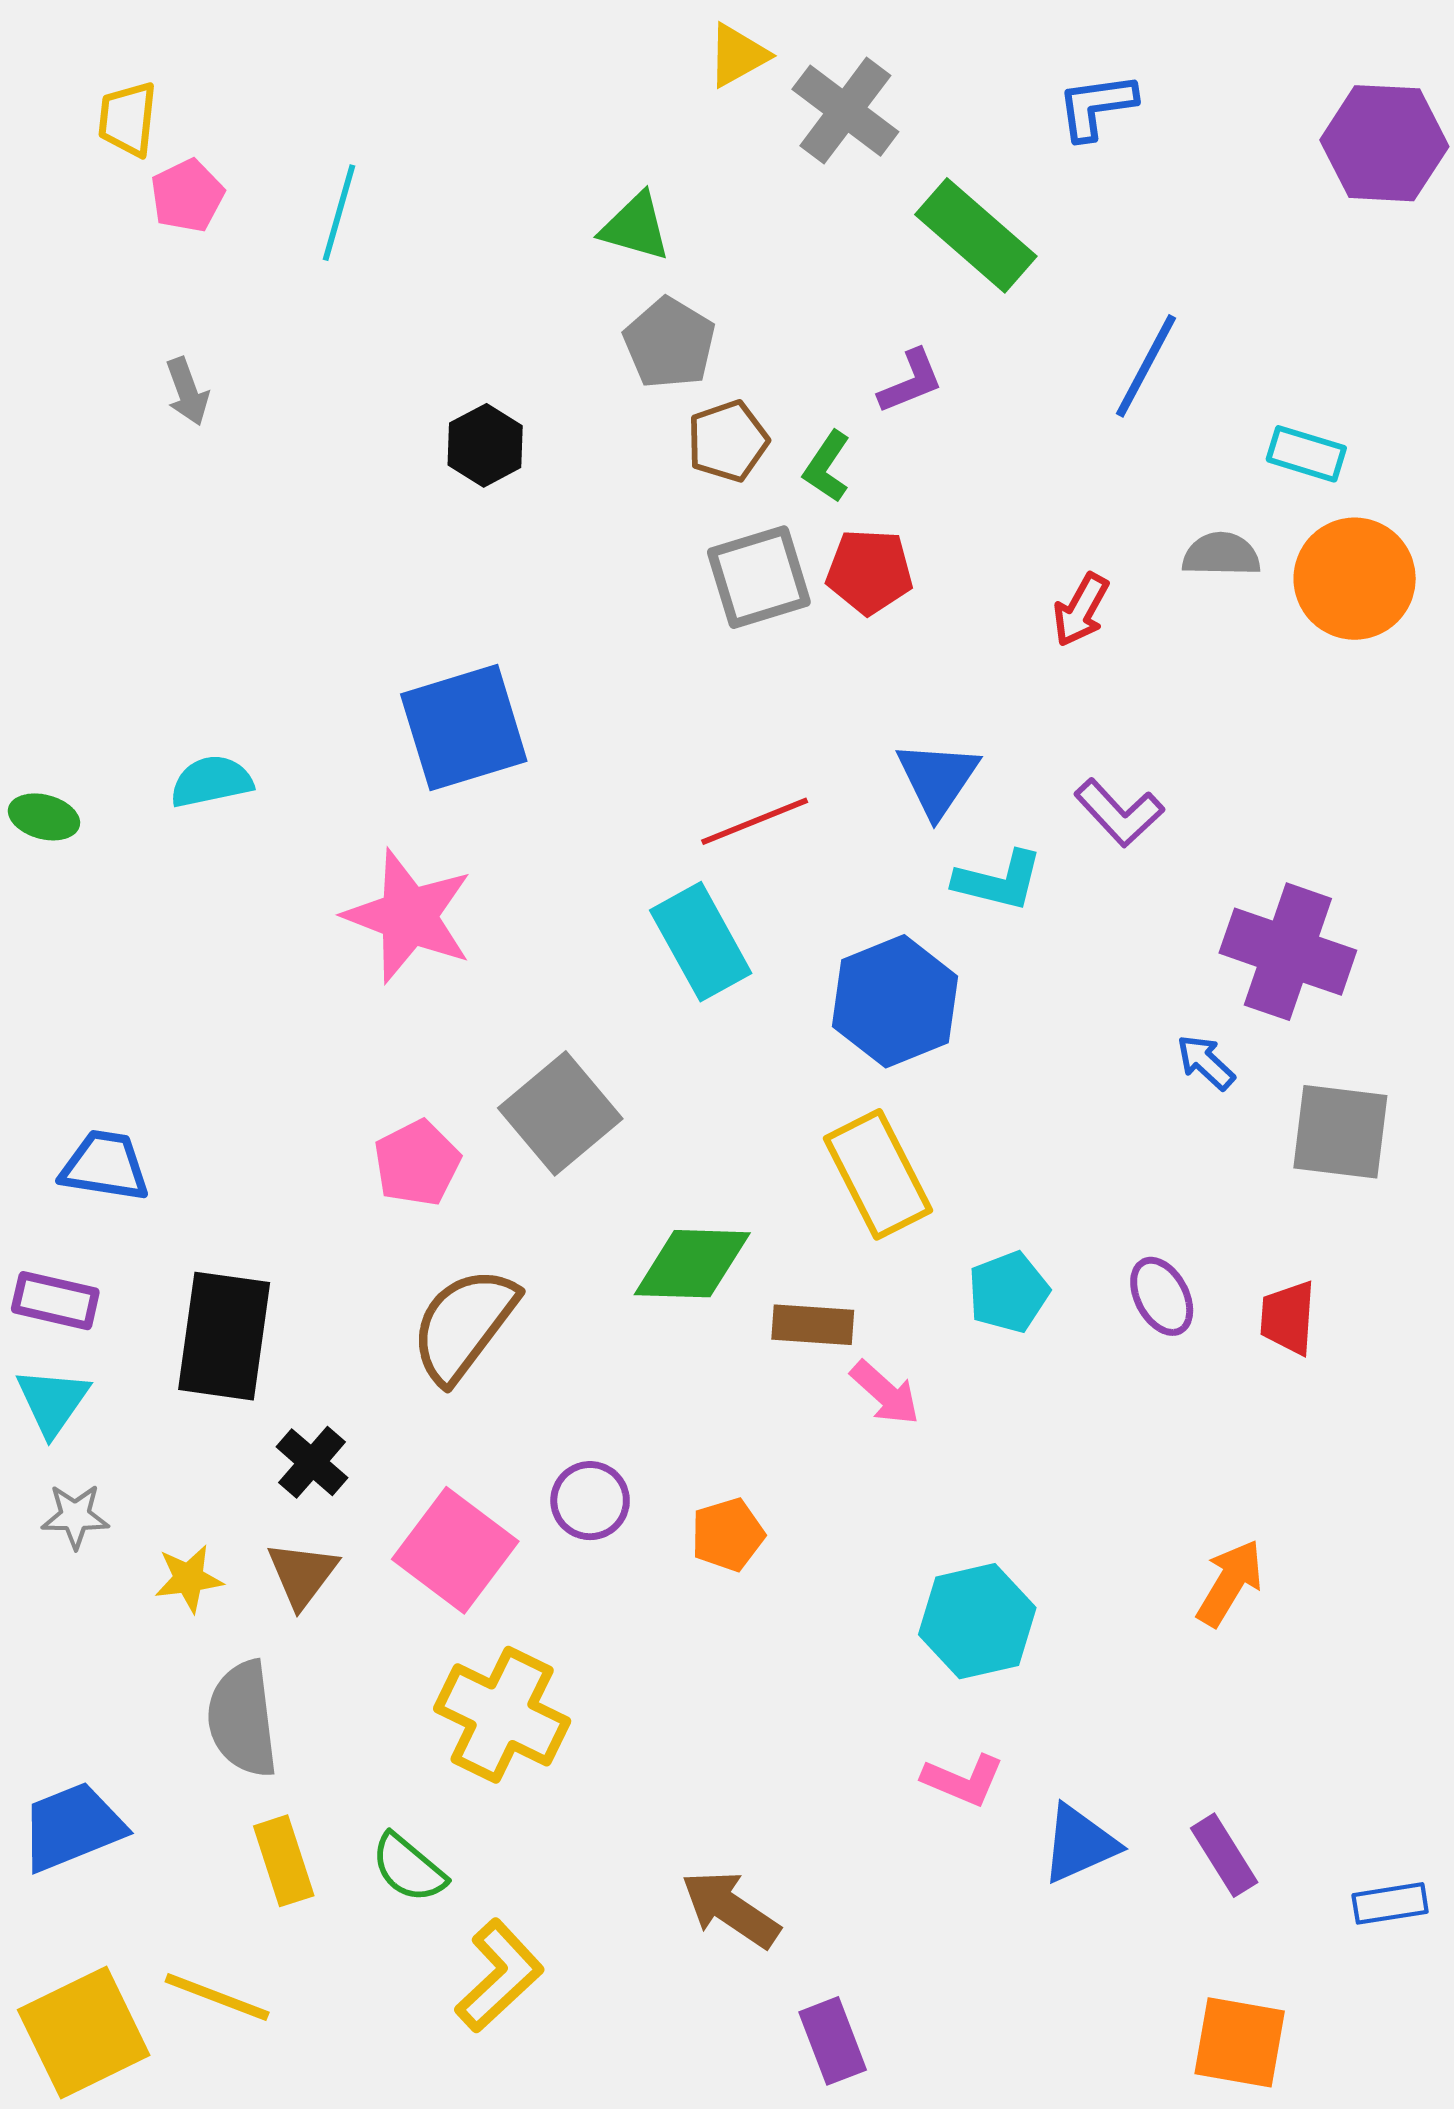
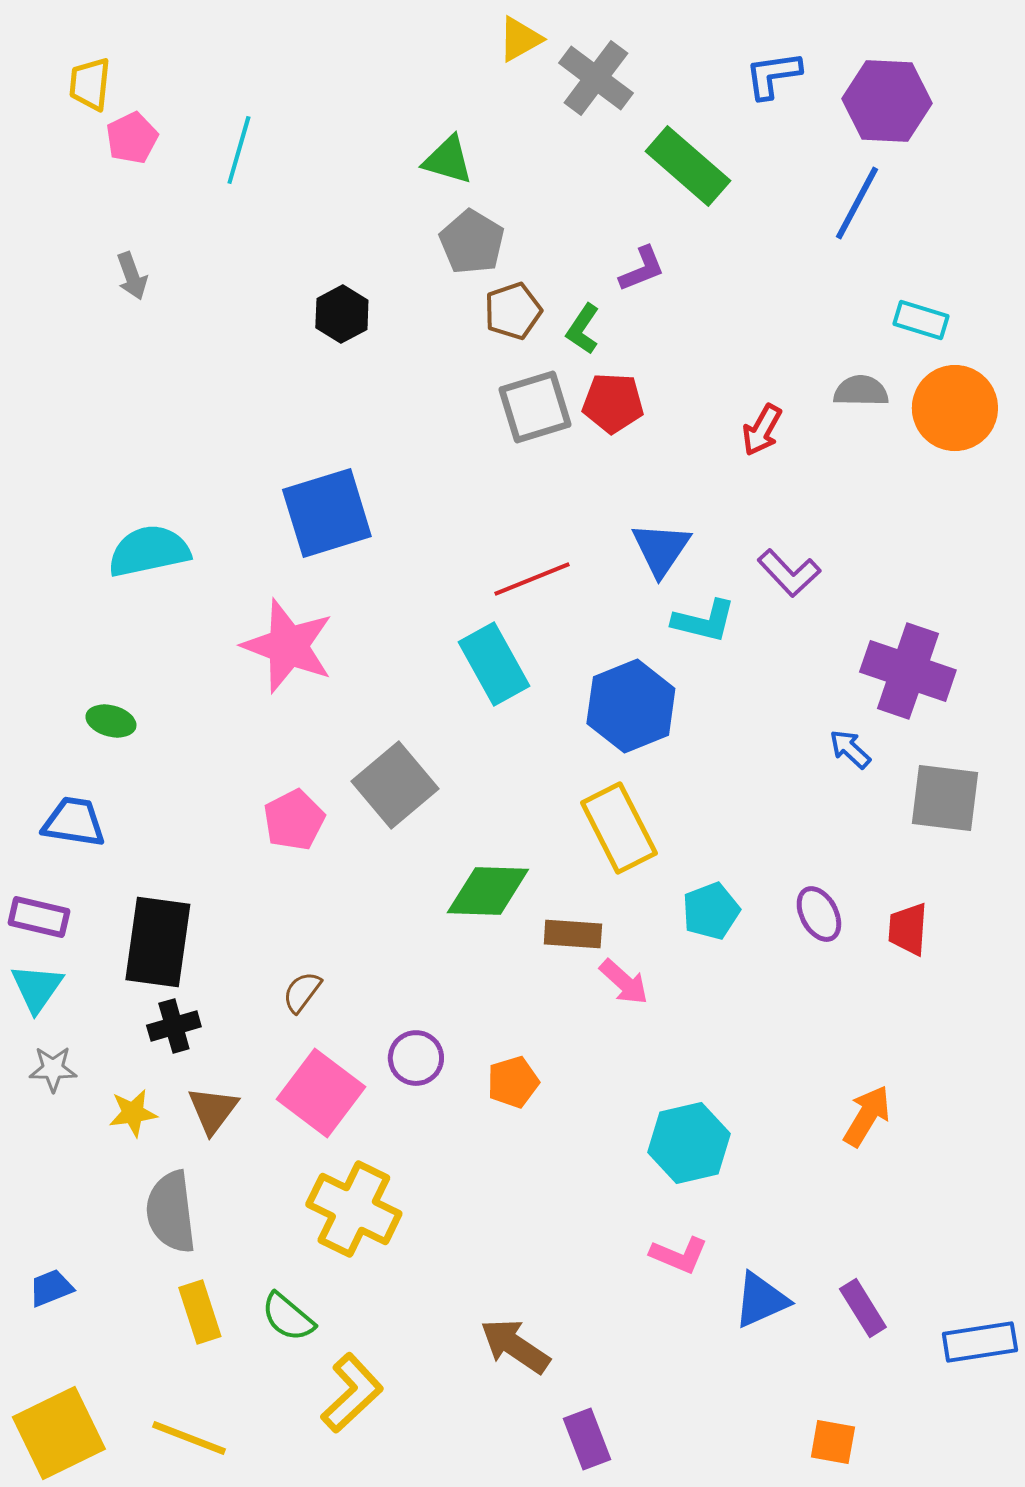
purple hexagon: (1384, 143) -> (887, 101), moved
blue line: (1146, 366) -> (857, 203), moved
cyan semicircle: (211, 781) -> (149, 551), size x1.4
green ellipse: (44, 817) -> (111, 721), moved
brown semicircle: (464, 1325) -> (302, 992), moved, size x0.5
black cross: (312, 1462) -> (174, 1026), moved, turned 33
blue trapezoid: (72, 1827) -> (51, 1288), size x0.6
blue rectangle: (1390, 1903) -> (980, 1342), size x1.4
yellow line: (217, 1997) -> (189, 1438), moved
orange square: (1240, 2042) -> (833, 1442), moved, size x0.7

